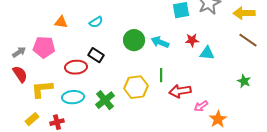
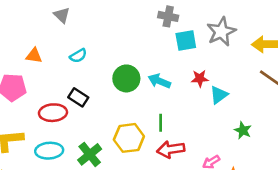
cyan triangle: (207, 53) -> (219, 95), turned -42
green star: (244, 81) -> (243, 130), moved
red arrow: (180, 91) -> (171, 149), moved

